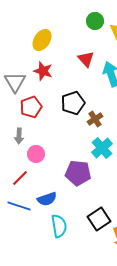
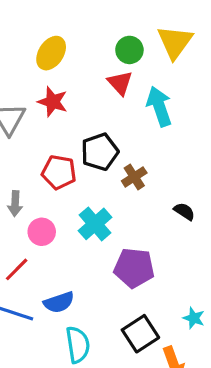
green circle: (95, 21) -> (129, 50), moved
red pentagon: (31, 107) -> (59, 172), moved, turned 30
cyan cross: (102, 148) -> (95, 224), moved
purple pentagon: (78, 173) -> (134, 268), moved

